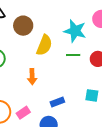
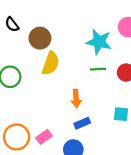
yellow semicircle: (44, 45) -> (51, 63), moved
orange arrow: (32, 77) -> (76, 98), moved

